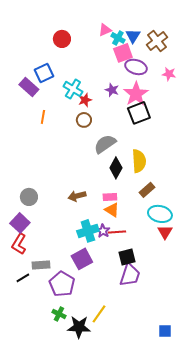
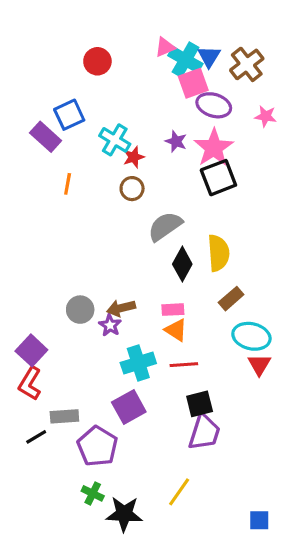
cyan cross: (118, 38) -> (185, 60), size x1.5
gray circle: (29, 197) -> (80, 310), moved
purple star: (103, 231) -> (110, 325), moved
yellow line: (99, 314) -> (179, 492), moved

